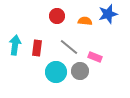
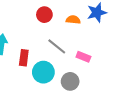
red rectangle: (37, 48) -> (24, 58), moved
gray circle: (80, 71) -> (70, 81), moved

